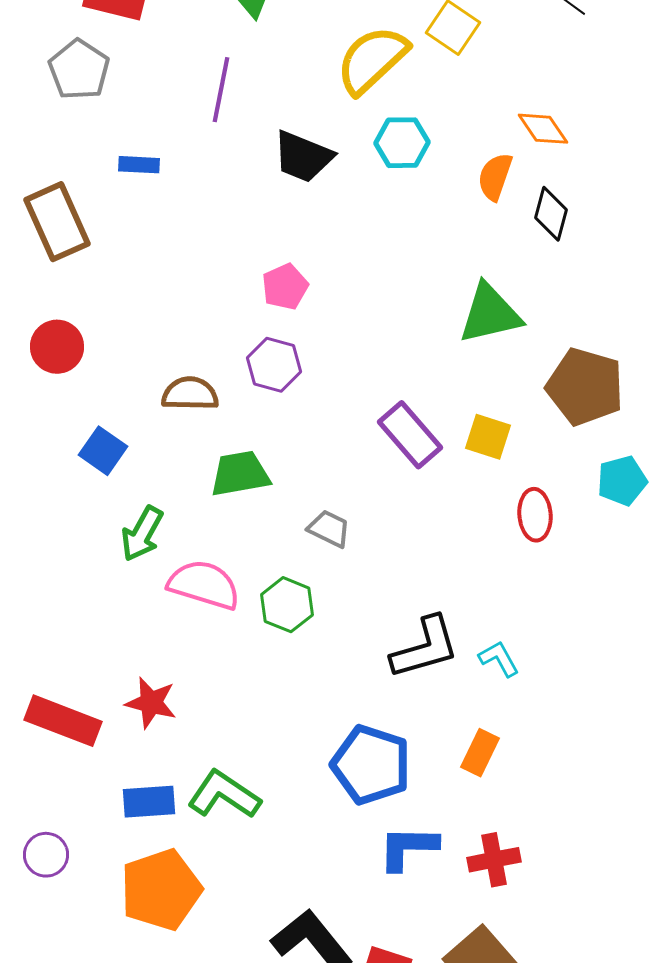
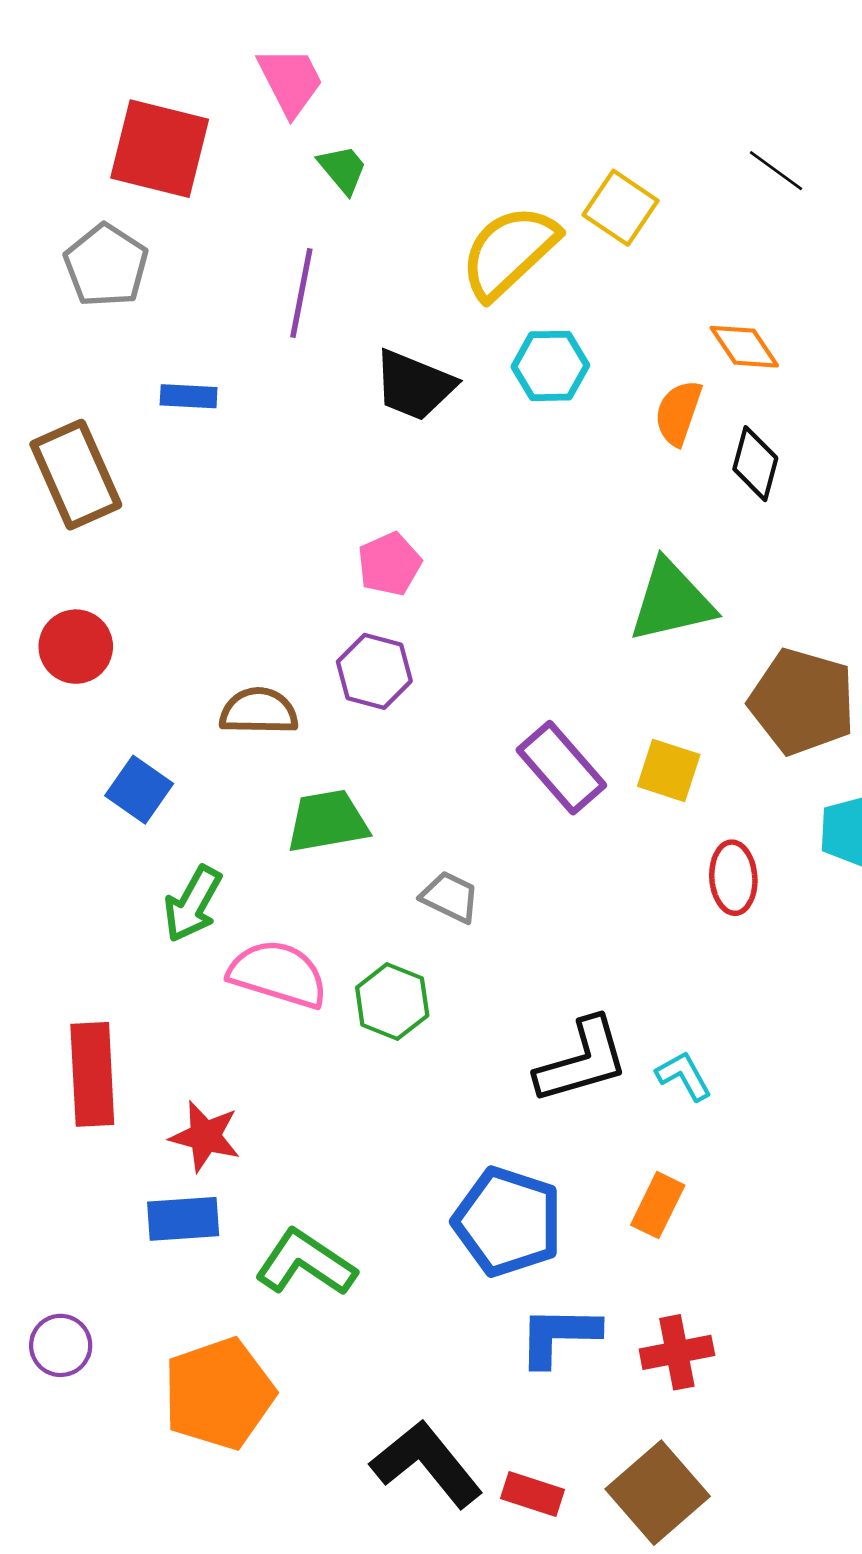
red rectangle: (63, 721) -> (92, 1074), moved, turned 66
blue rectangle: (149, 802) -> (183, 1219), moved

